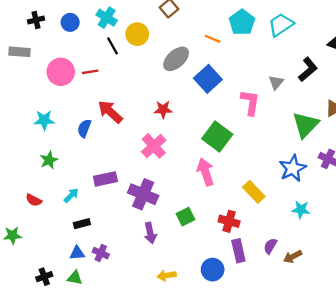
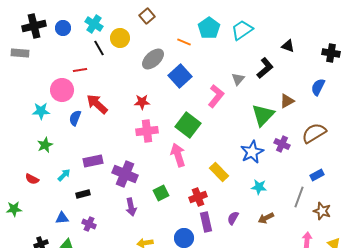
black cross: (36, 20) -> (34, 26), size x1.6
pink circle: (61, 72) -> (62, 90), moved
pink L-shape: (250, 102) -> (216, 96), turned 30
pink cross: (154, 146) -> (147, 131), moved, turned 35
red cross: (229, 221) -> (198, 197), turned -36
black rectangle: (82, 224) -> (83, 194), moved
blue triangle: (77, 253) -> (62, 218), moved
brown arrow: (293, 257) -> (266, 218), moved

